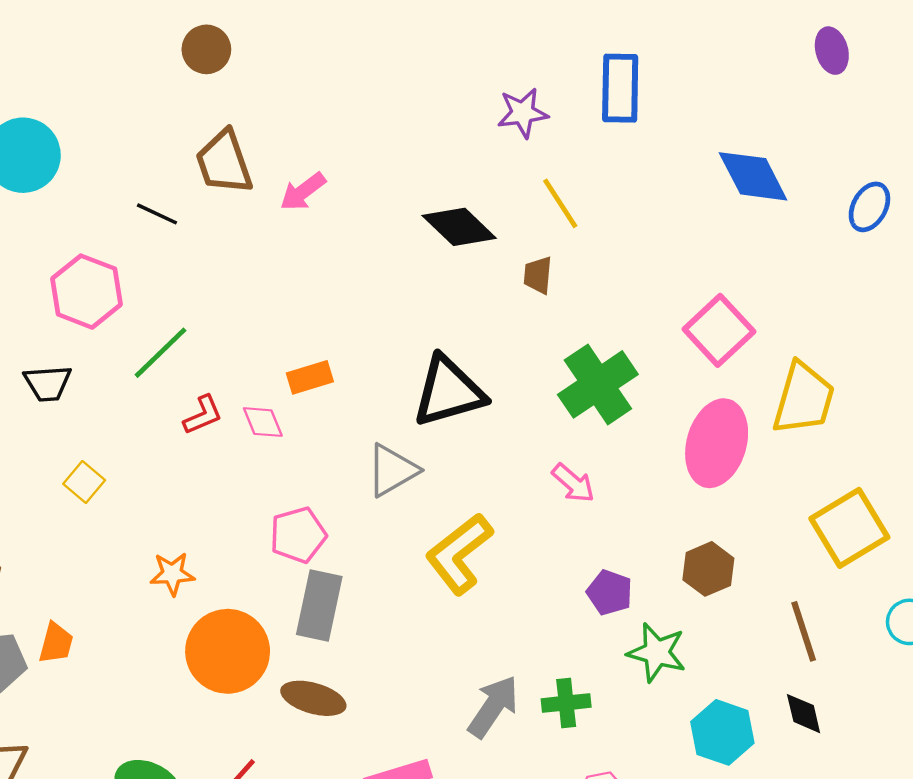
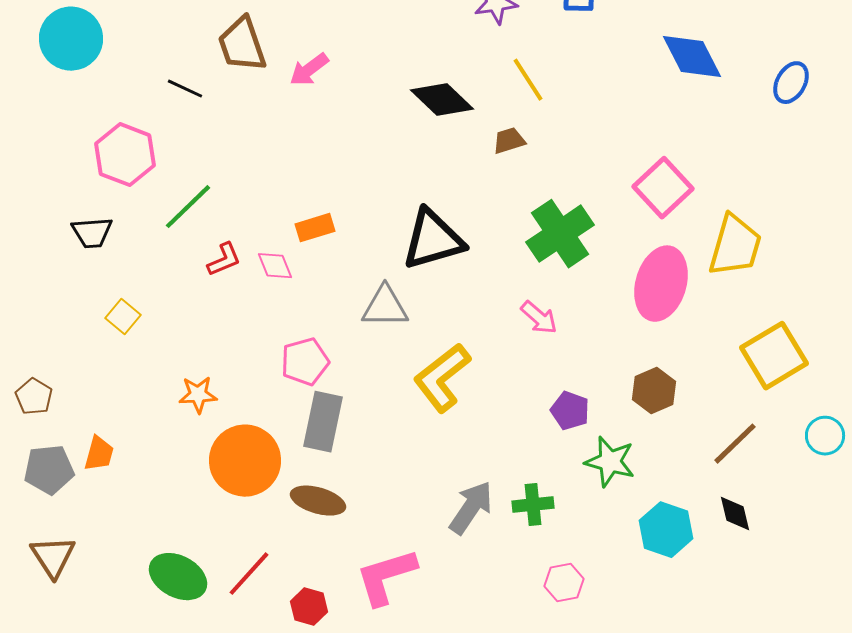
brown trapezoid: (538, 275) -> (509, 141), turned 68
gray triangle: (392, 470) -> (385, 307), turned 30
brown line: (804, 631) -> (735, 444), turned 64

